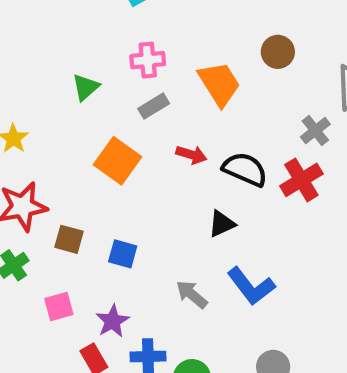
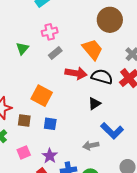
brown circle: (278, 52) -> (110, 20), size x1.6
orange trapezoid: (219, 84) -> (92, 49), moved
red arrow: (191, 155) -> (76, 73), size x1.5
orange square: (117, 161) -> (42, 96), moved
gray arrow: (192, 294) -> (91, 145), moved, turned -42

